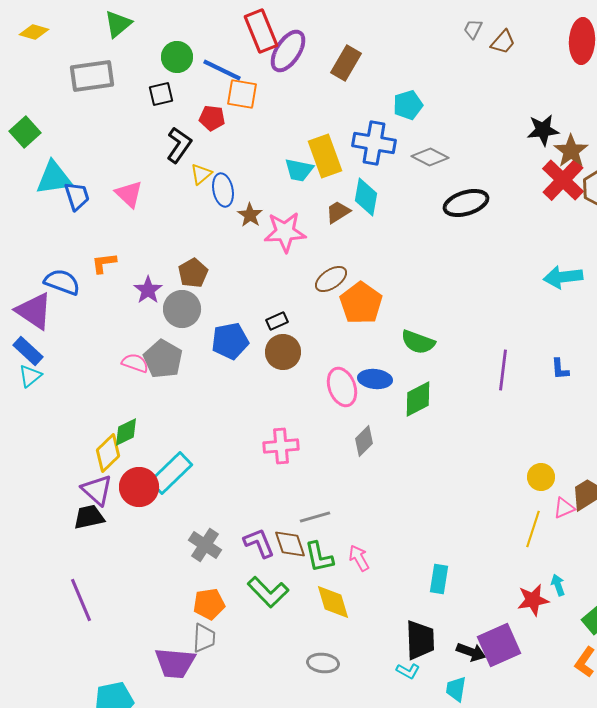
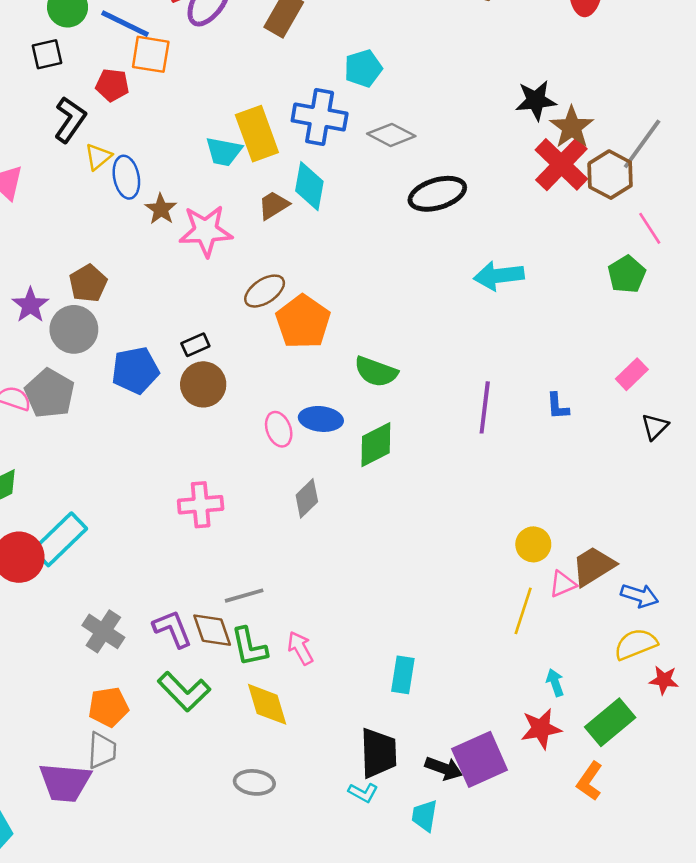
cyan arrow: (563, 277) -> (499, 276), moved
pink ellipse: (342, 387) -> (279, 429), size x0.7
red star: (533, 600) -> (541, 729), moved

